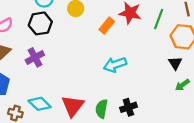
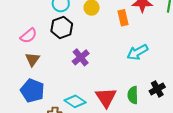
orange rectangle: (107, 25) -> (123, 18), turned -42
purple cross: (35, 57) -> (81, 57), moved

